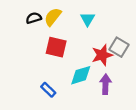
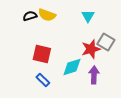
yellow semicircle: (53, 17) -> (47, 15), turned -108
cyan triangle: (88, 19) -> (88, 16), moved
red square: (56, 47) -> (42, 54), moved

